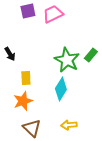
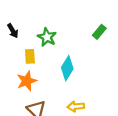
green star: (67, 60) -> (47, 37), moved, size x0.7

